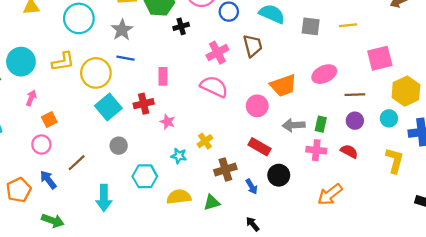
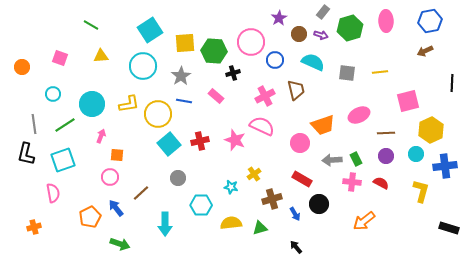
pink rectangle: (163, 76) -> (216, 96), moved, turned -49
orange square: (49, 120) -> (117, 155), turned 32
pink star: (167, 122) -> (235, 140), moved, size x1.5
green rectangle: (321, 124) -> (356, 159), turned -40

